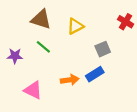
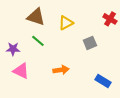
blue rectangle: (95, 74) -> (103, 81), moved, turned 63
pink triangle: (33, 90) -> (21, 71), moved

